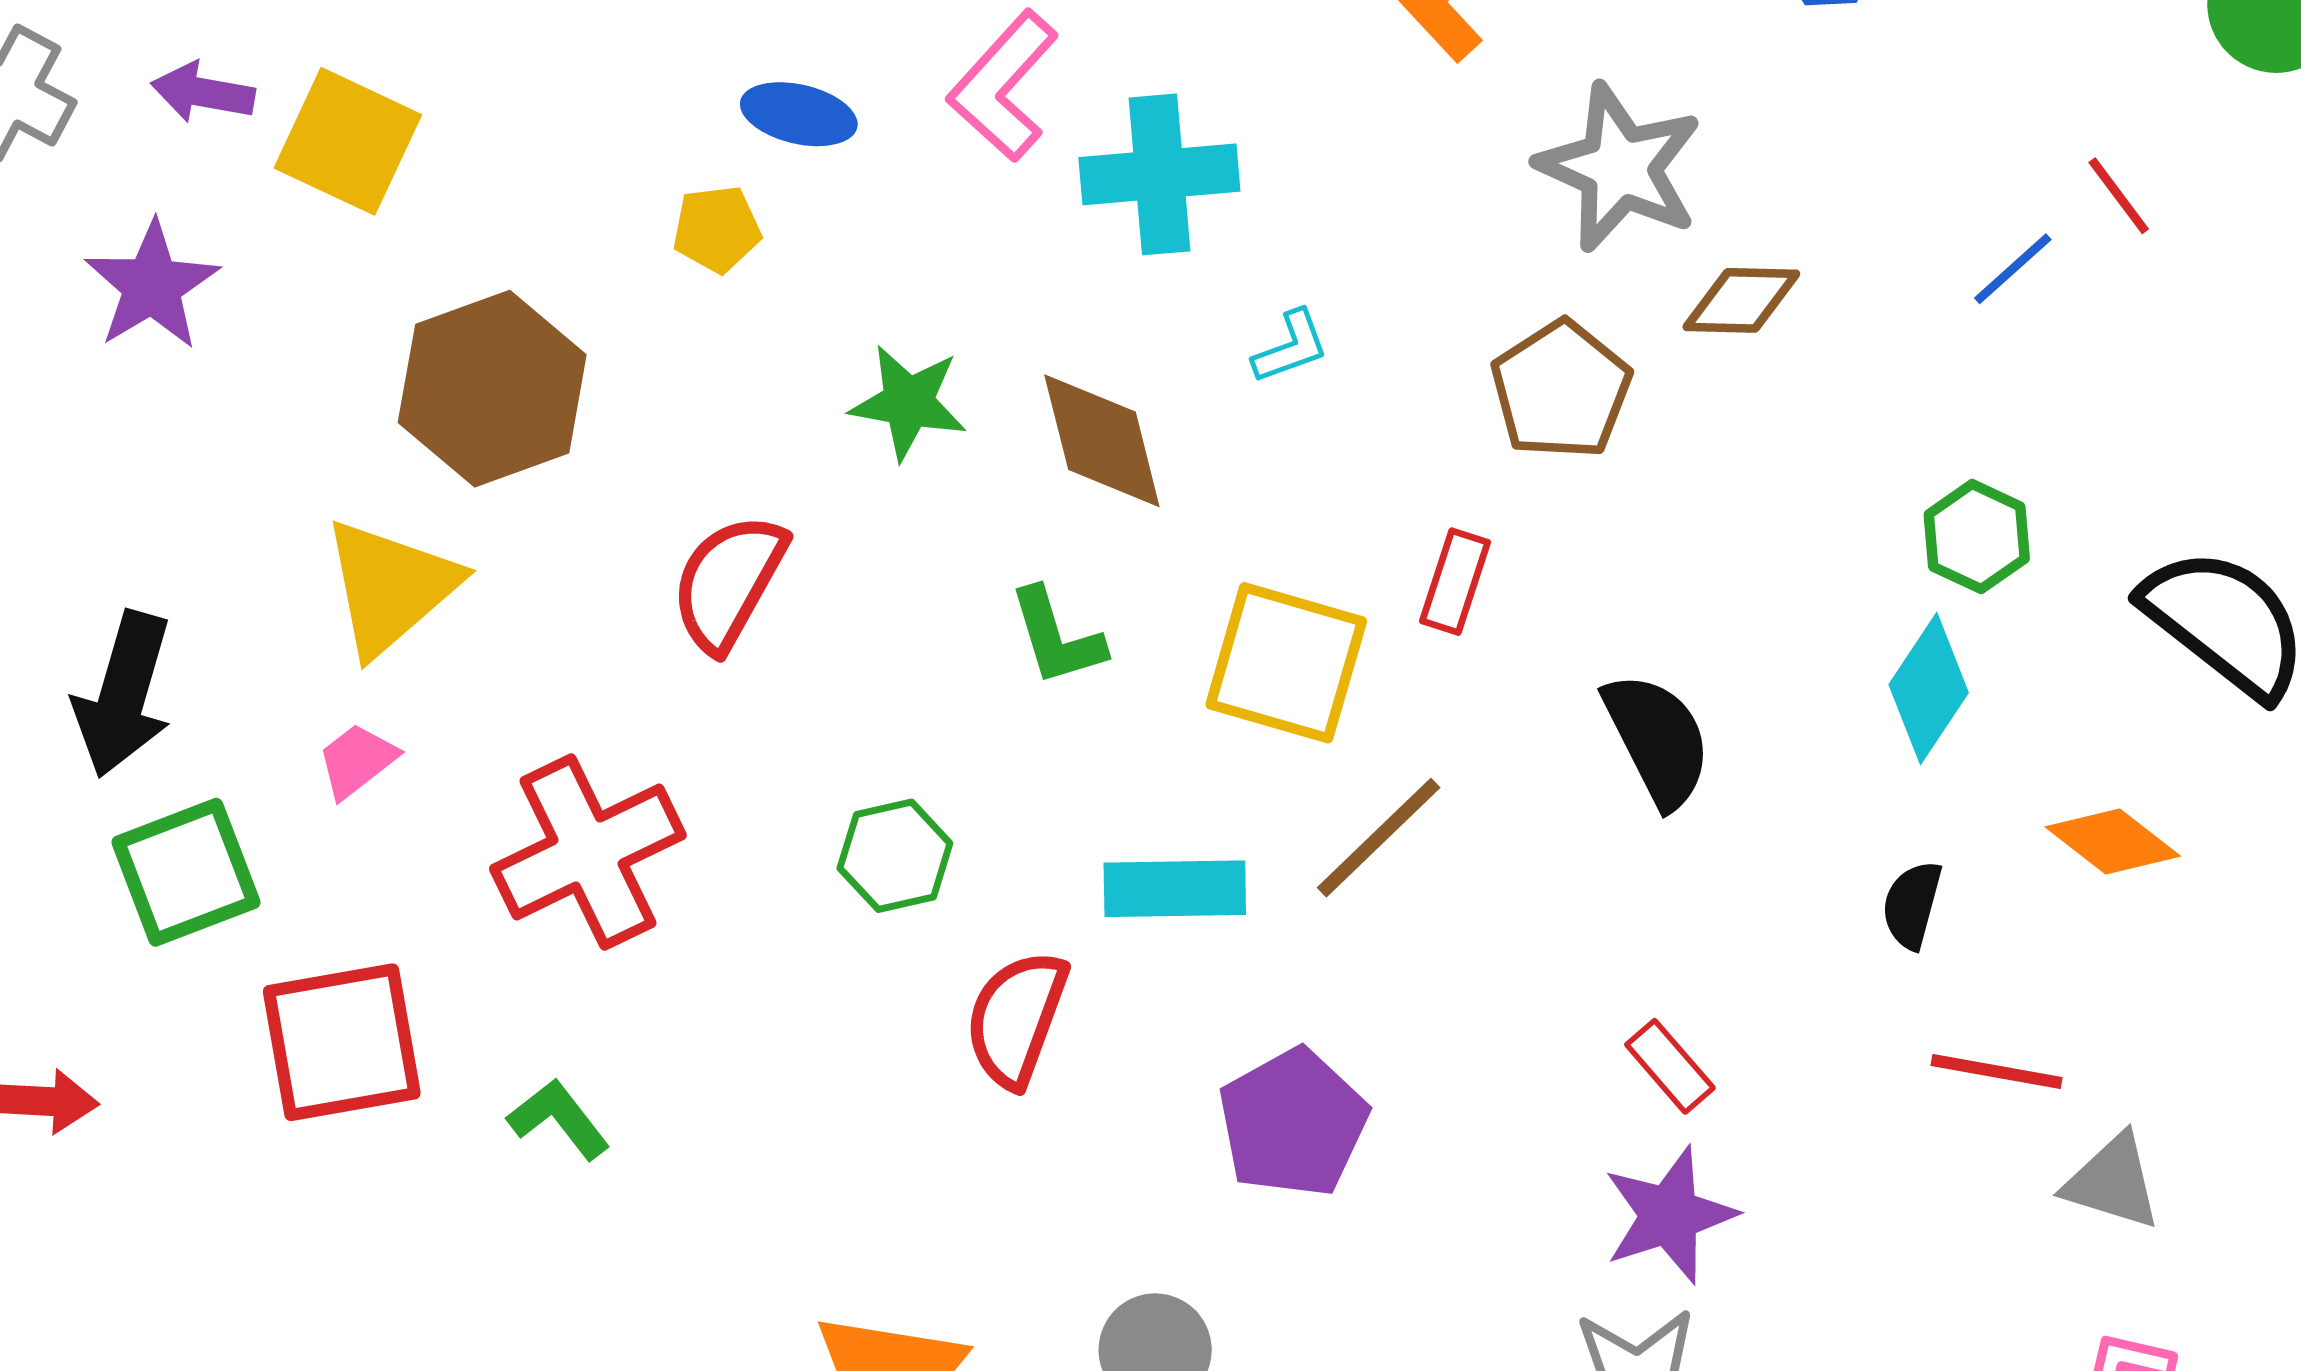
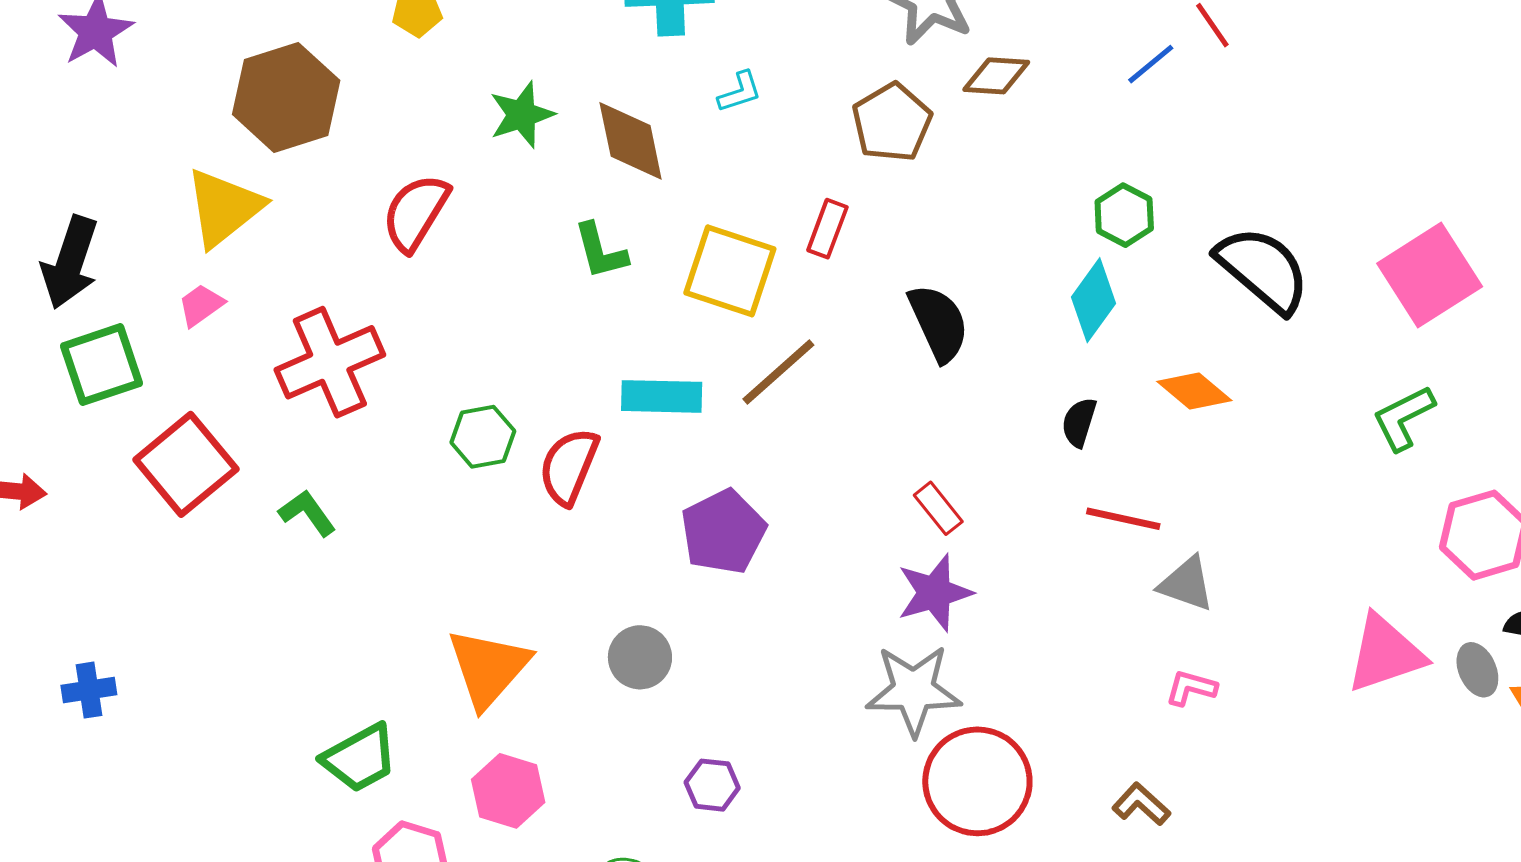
green star: (908, 402) -> (522, 115), turned -30
green hexagon: (895, 856) -> (483, 437), moved
red square: (342, 1042) -> (186, 464), turned -32

